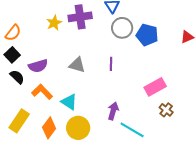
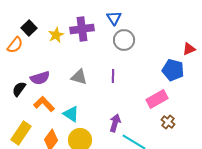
blue pentagon: (147, 35) -> (173, 70), moved
black square: (12, 55) -> (29, 28), moved
black semicircle: (17, 77) -> (19, 89), turned -98

